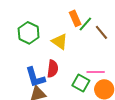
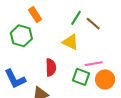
orange rectangle: (75, 18) -> (35, 15), moved
yellow triangle: (60, 41) -> (70, 42), moved
blue L-shape: (35, 77) -> (15, 79), moved

